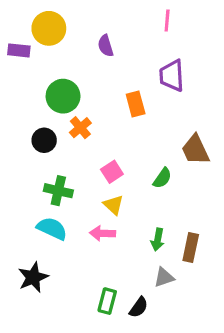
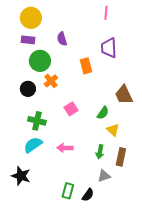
purple semicircle: (106, 46) -> (62, 39), moved
purple rectangle: (19, 50) -> (28, 40), moved
yellow triangle: (113, 205) -> (113, 130), moved
cyan semicircle: (52, 229) -> (33, 145), turned -60
black star: (33, 277) -> (21, 176), turned -30

